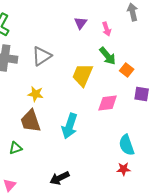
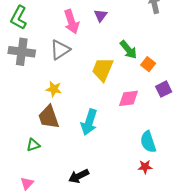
pink arrow: (107, 29) -> (71, 22), moved, size x1.6
purple square: (142, 94) -> (164, 89), turned -35

